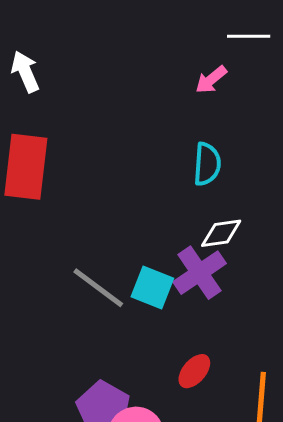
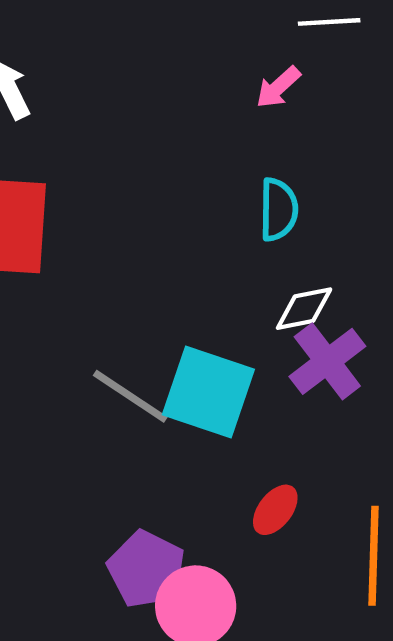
purple cross: (199, 273) -> (327, 361), moved
cyan square: (152, 287) -> (208, 392), size x1.5

